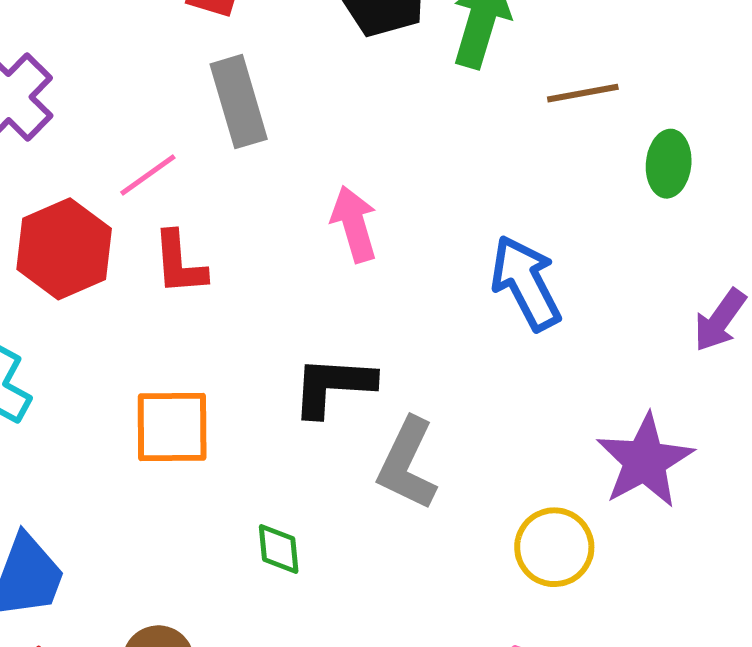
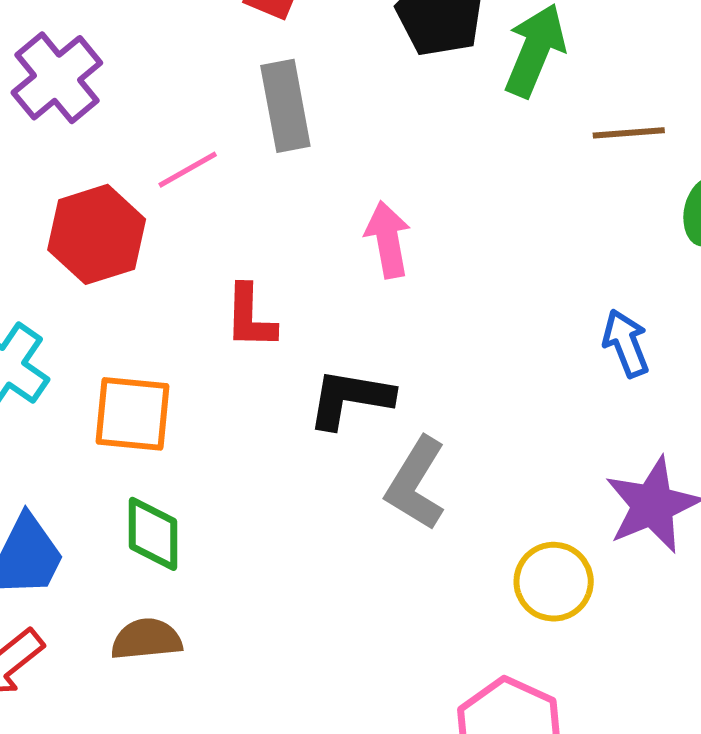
red L-shape: (179, 263) -> (250, 317), moved
blue arrow: (526, 283) -> (626, 343), moved, size x0.7
orange square: (172, 427) -> (133, 414), moved
green diamond: (279, 549) -> (153, 534), moved, size x1.4

